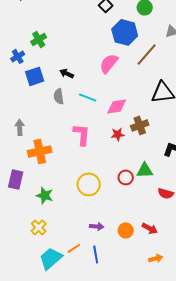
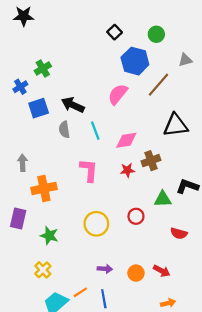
black arrow: (67, 73) -> (73, 105), size x1.5
cyan line: (88, 97) -> (95, 131), turned 48
green triangle: (145, 170) -> (163, 199), moved

